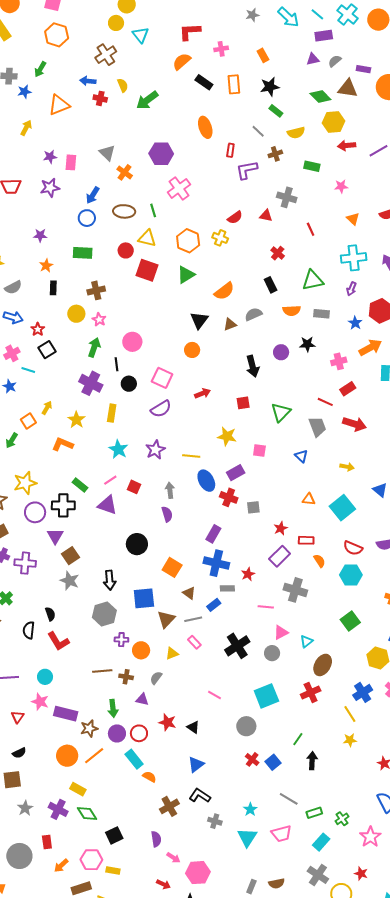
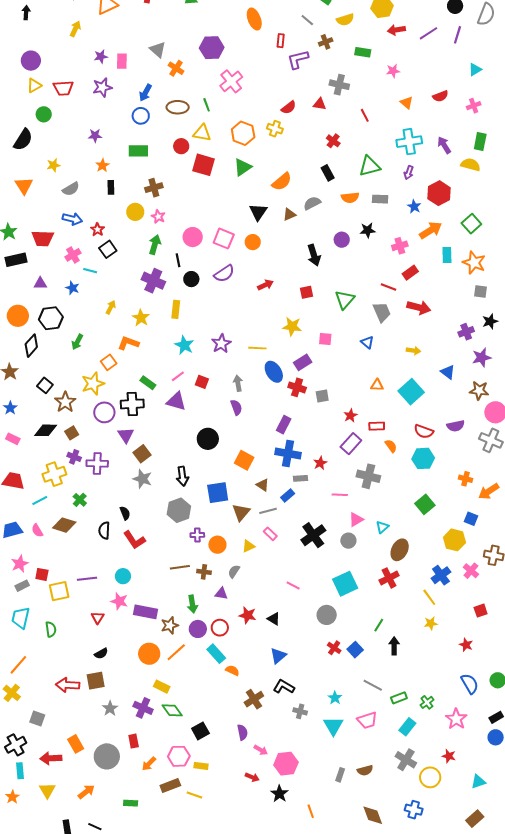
pink square: (162, 378) -> (224, 239), moved
purple semicircle: (161, 409) -> (224, 274), moved
orange square: (28, 421) -> (109, 362), moved

